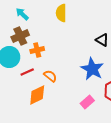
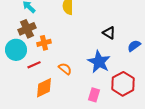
orange semicircle: (50, 76) -> (65, 69), moved
pink rectangle: (87, 102) -> (94, 95), turned -32

